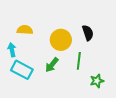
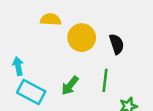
yellow semicircle: (25, 30) -> (51, 19), moved
yellow circle: (61, 40) -> (82, 38), moved

